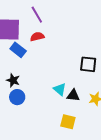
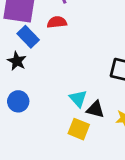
black star: (13, 80) -> (17, 61), moved
yellow square: (68, 122) -> (79, 129), moved

